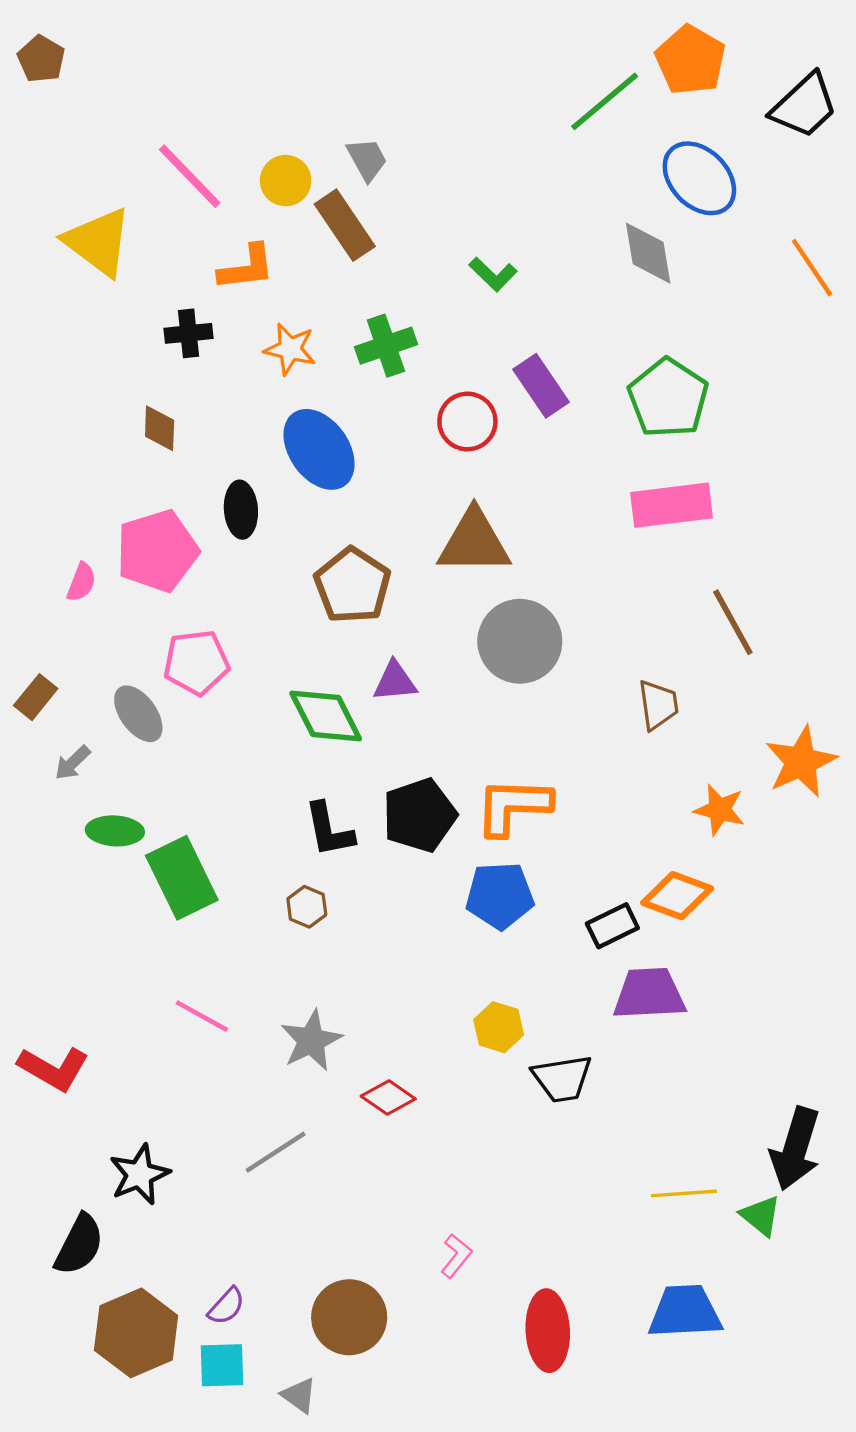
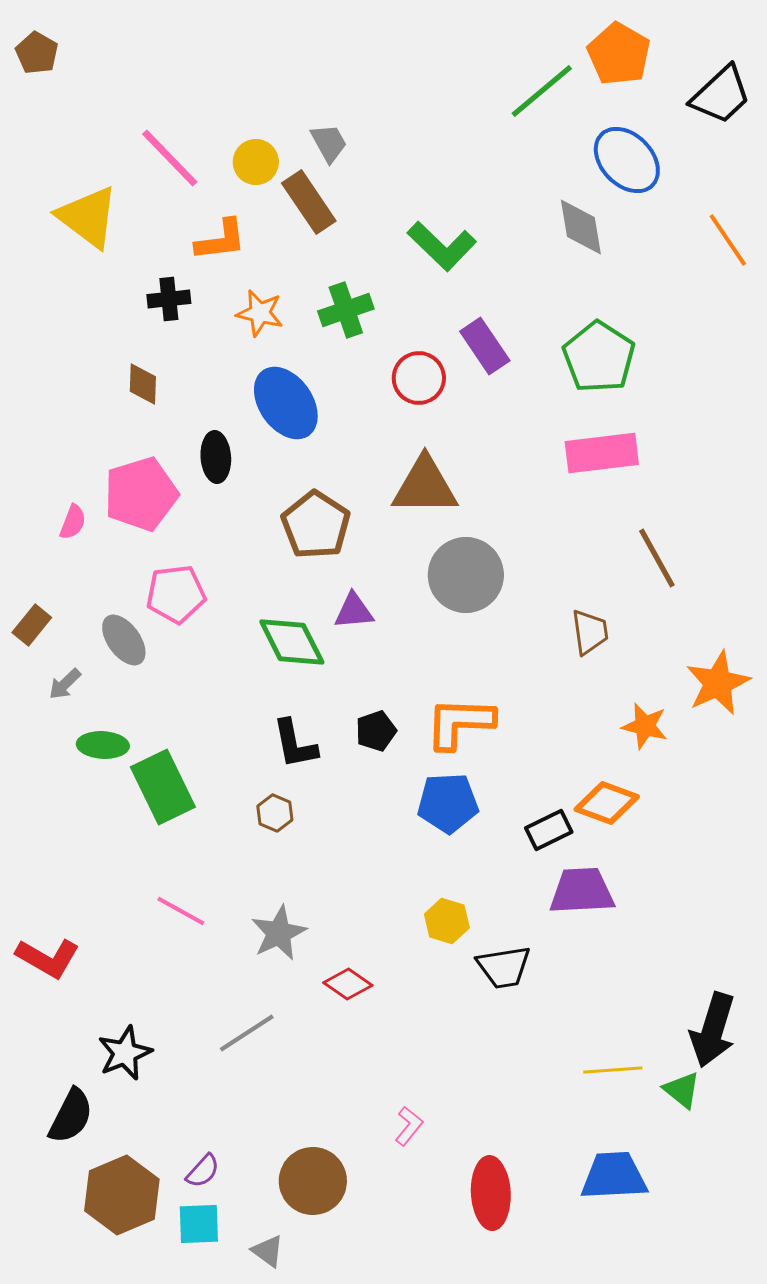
green L-shape: (493, 274) -> (442, 246), size x1.6
black pentagon: (419, 815) -> (376, 731), size x0.6

